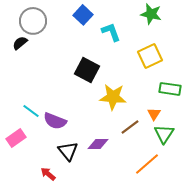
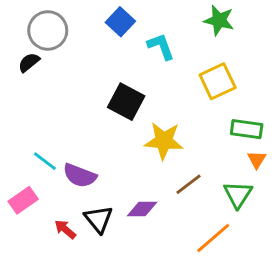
orange triangle: (154, 114) -> (257, 160), moved
red arrow: (48, 174) -> (65, 229), moved

